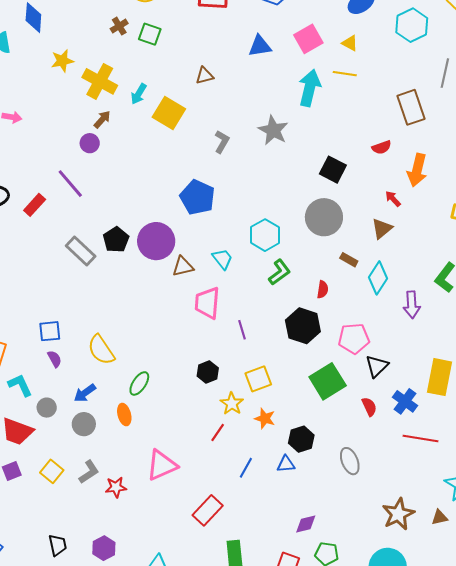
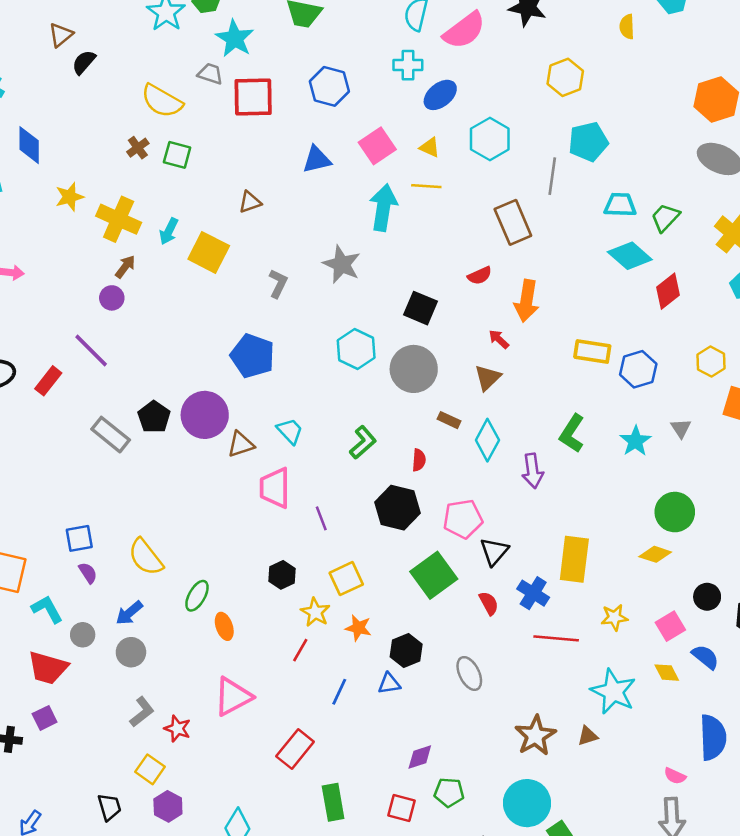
cyan hexagon: (412, 25) -> (490, 139), moved
cyan hexagon: (265, 235) -> (356, 349), moved
orange ellipse: (124, 415) -> (224, 626), moved
yellow square: (52, 471) -> (150, 769), moved
red star: (116, 487) -> (177, 729), turned 30

